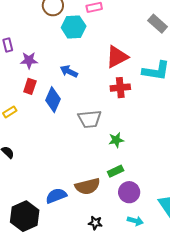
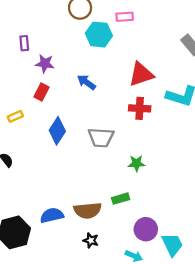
blue diamond: (53, 100) -> (57, 131), moved
green star: (116, 140) -> (137, 163), moved
purple circle: (129, 192) -> (146, 229), moved
black star: (95, 223) -> (91, 240), moved

